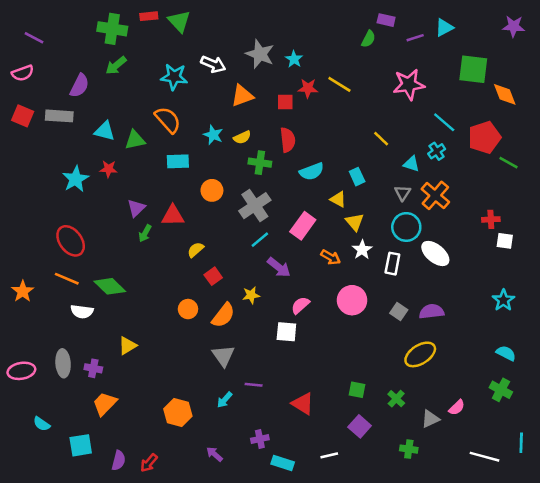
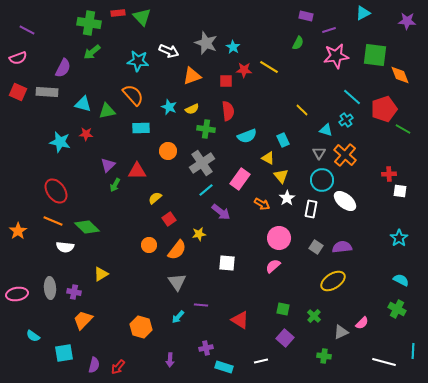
cyan triangle: (444, 28) -> (363, 13), moved
green semicircle: (368, 39) -> (298, 43), moved
pink star: (409, 84) -> (336, 56), moved
cyan star: (76, 179) -> (60, 142), turned -30
pink semicircle: (300, 305) -> (273, 266), moved
purple arrow: (214, 454) -> (170, 360), turned -128

